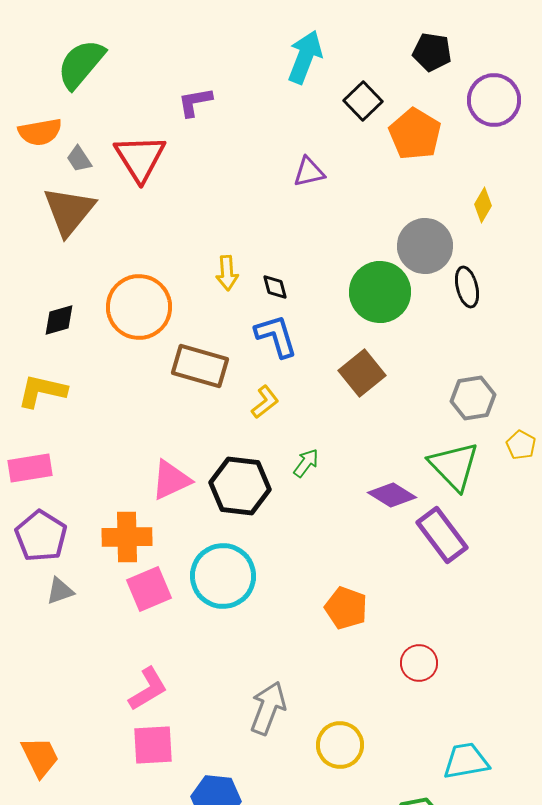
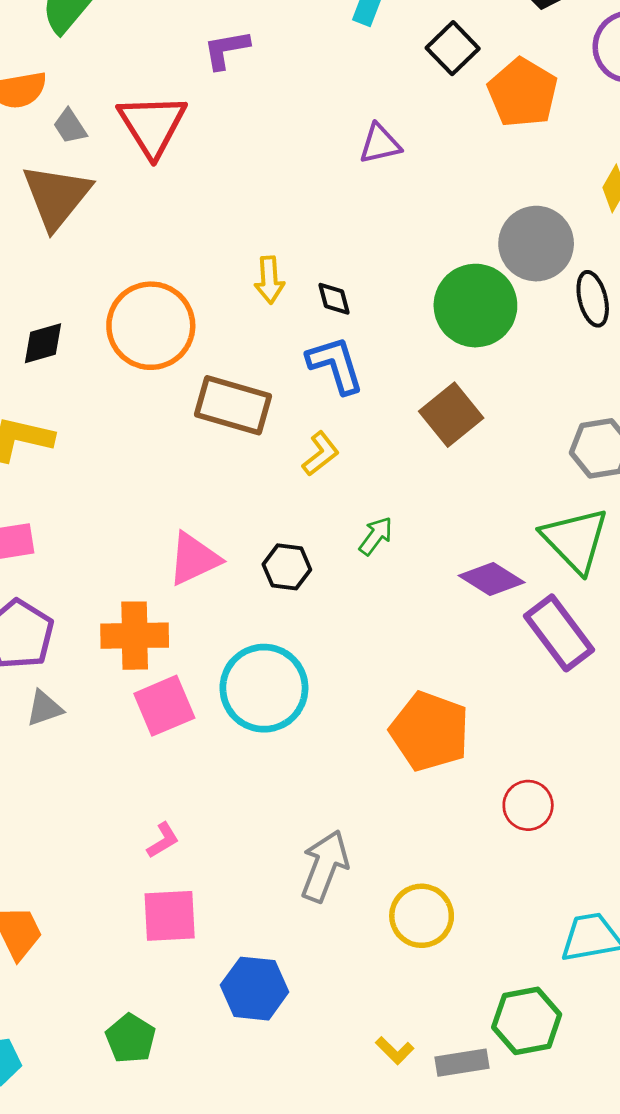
black hexagon: (240, 486) -> (287, 567), size x0.6
orange pentagon: (346, 608) -> (430, 731), size x1.4
pink L-shape: (148, 689) -> (163, 840), size x0.6

